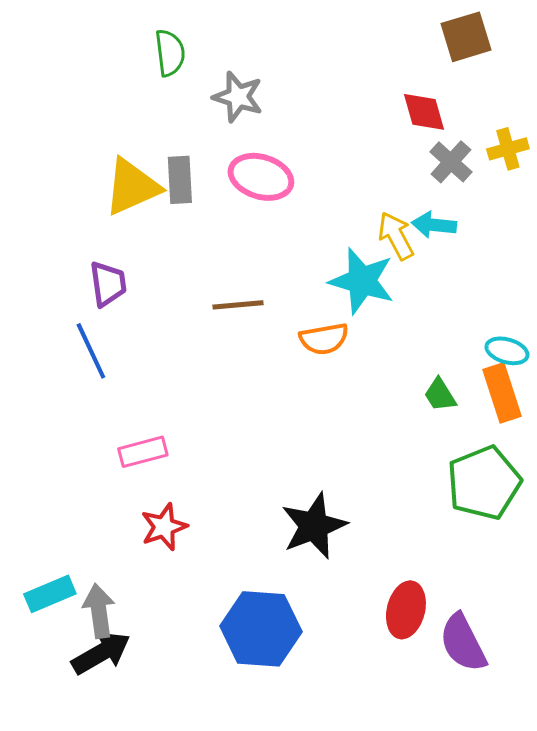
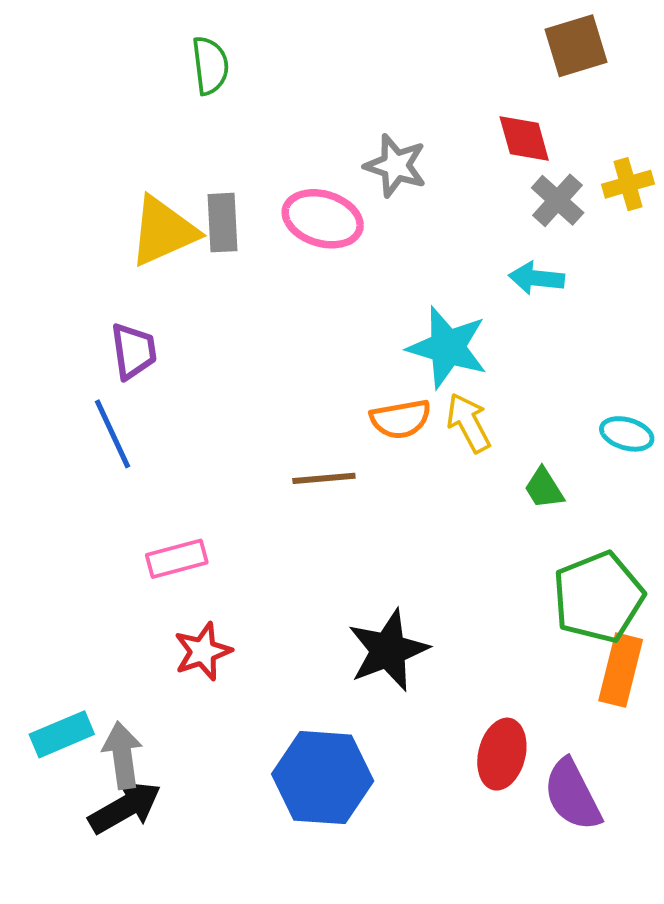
gray star: (238, 97) -> (396, 166), moved
yellow arrow: (396, 236) -> (469, 423), moved
brown line: (238, 305) -> (324, 478), moved
orange rectangle: (502, 393) -> (621, 670), moved, turned 32

